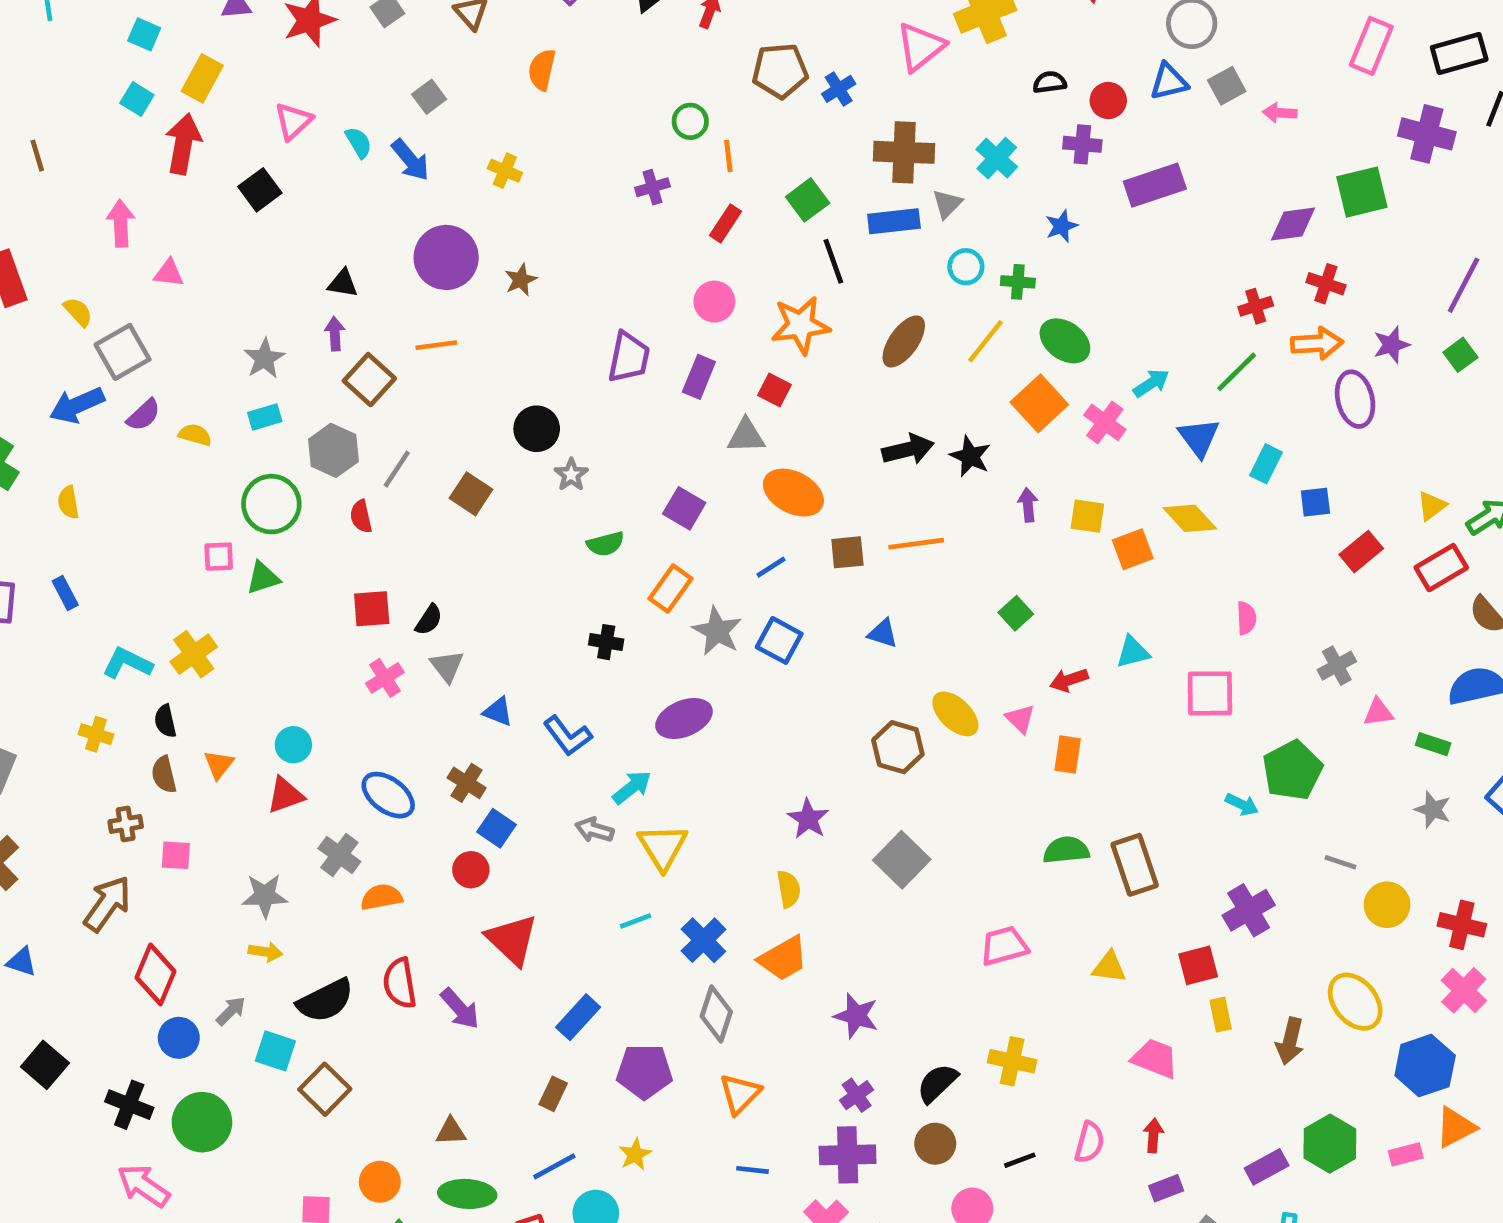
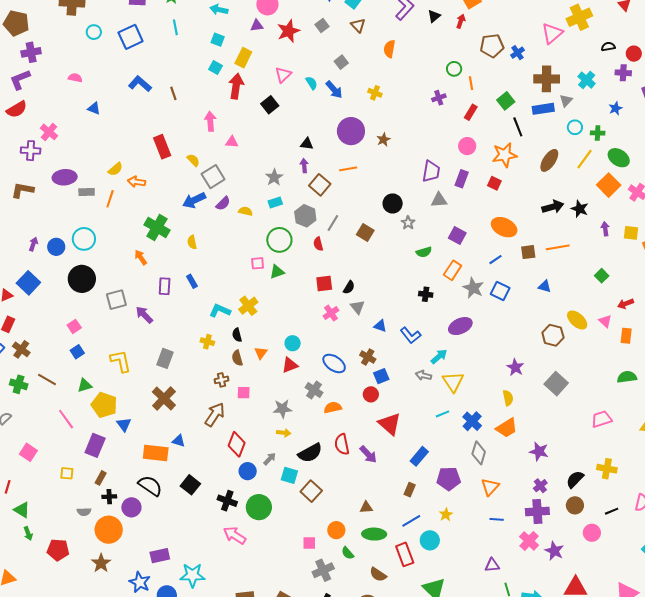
gray triangle: (746, 436) -> (439, 200), moved
blue square: (497, 828) -> (381, 376), turned 35

